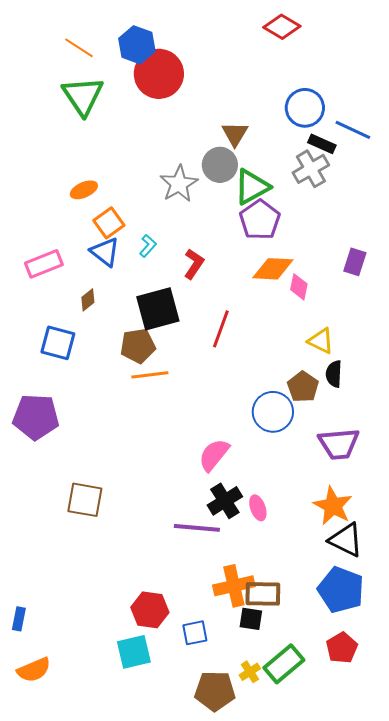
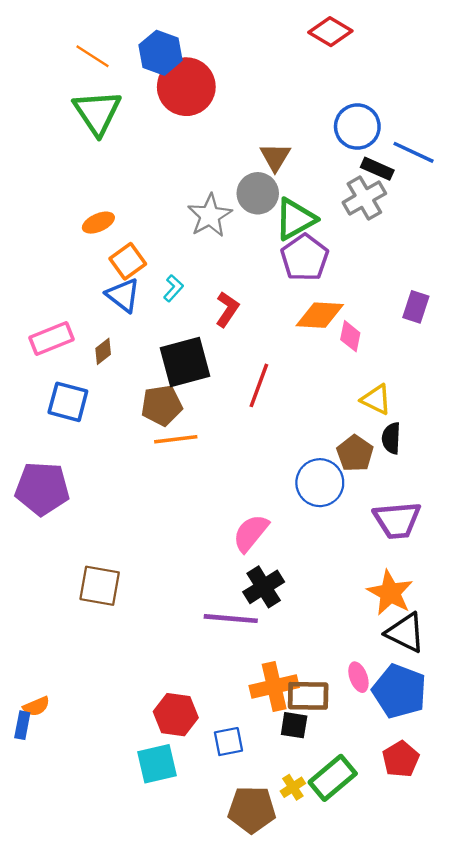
pink rectangle: (44, 264) -> (52, 339), moved
pink ellipse: (258, 508) -> (358, 677), moved
orange semicircle: (34, 670) -> (36, 706), moved, size x0.7

